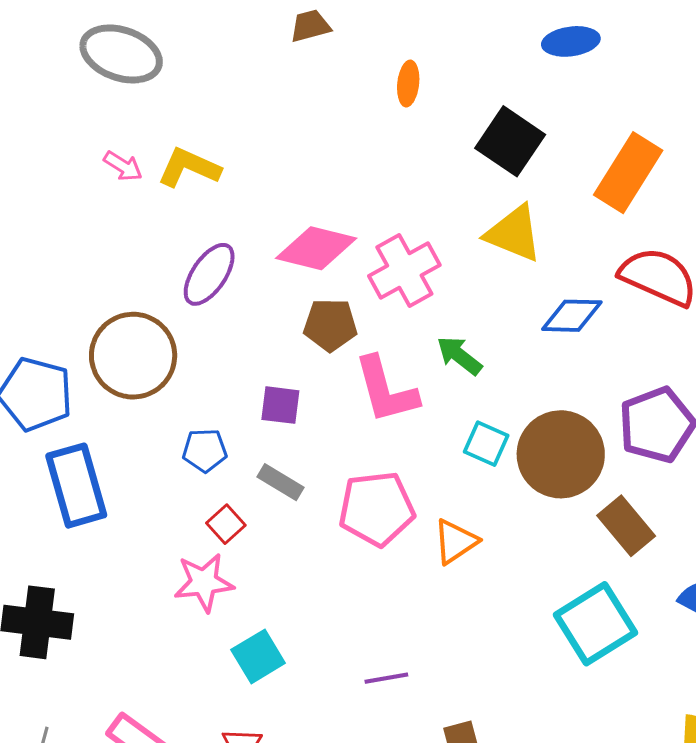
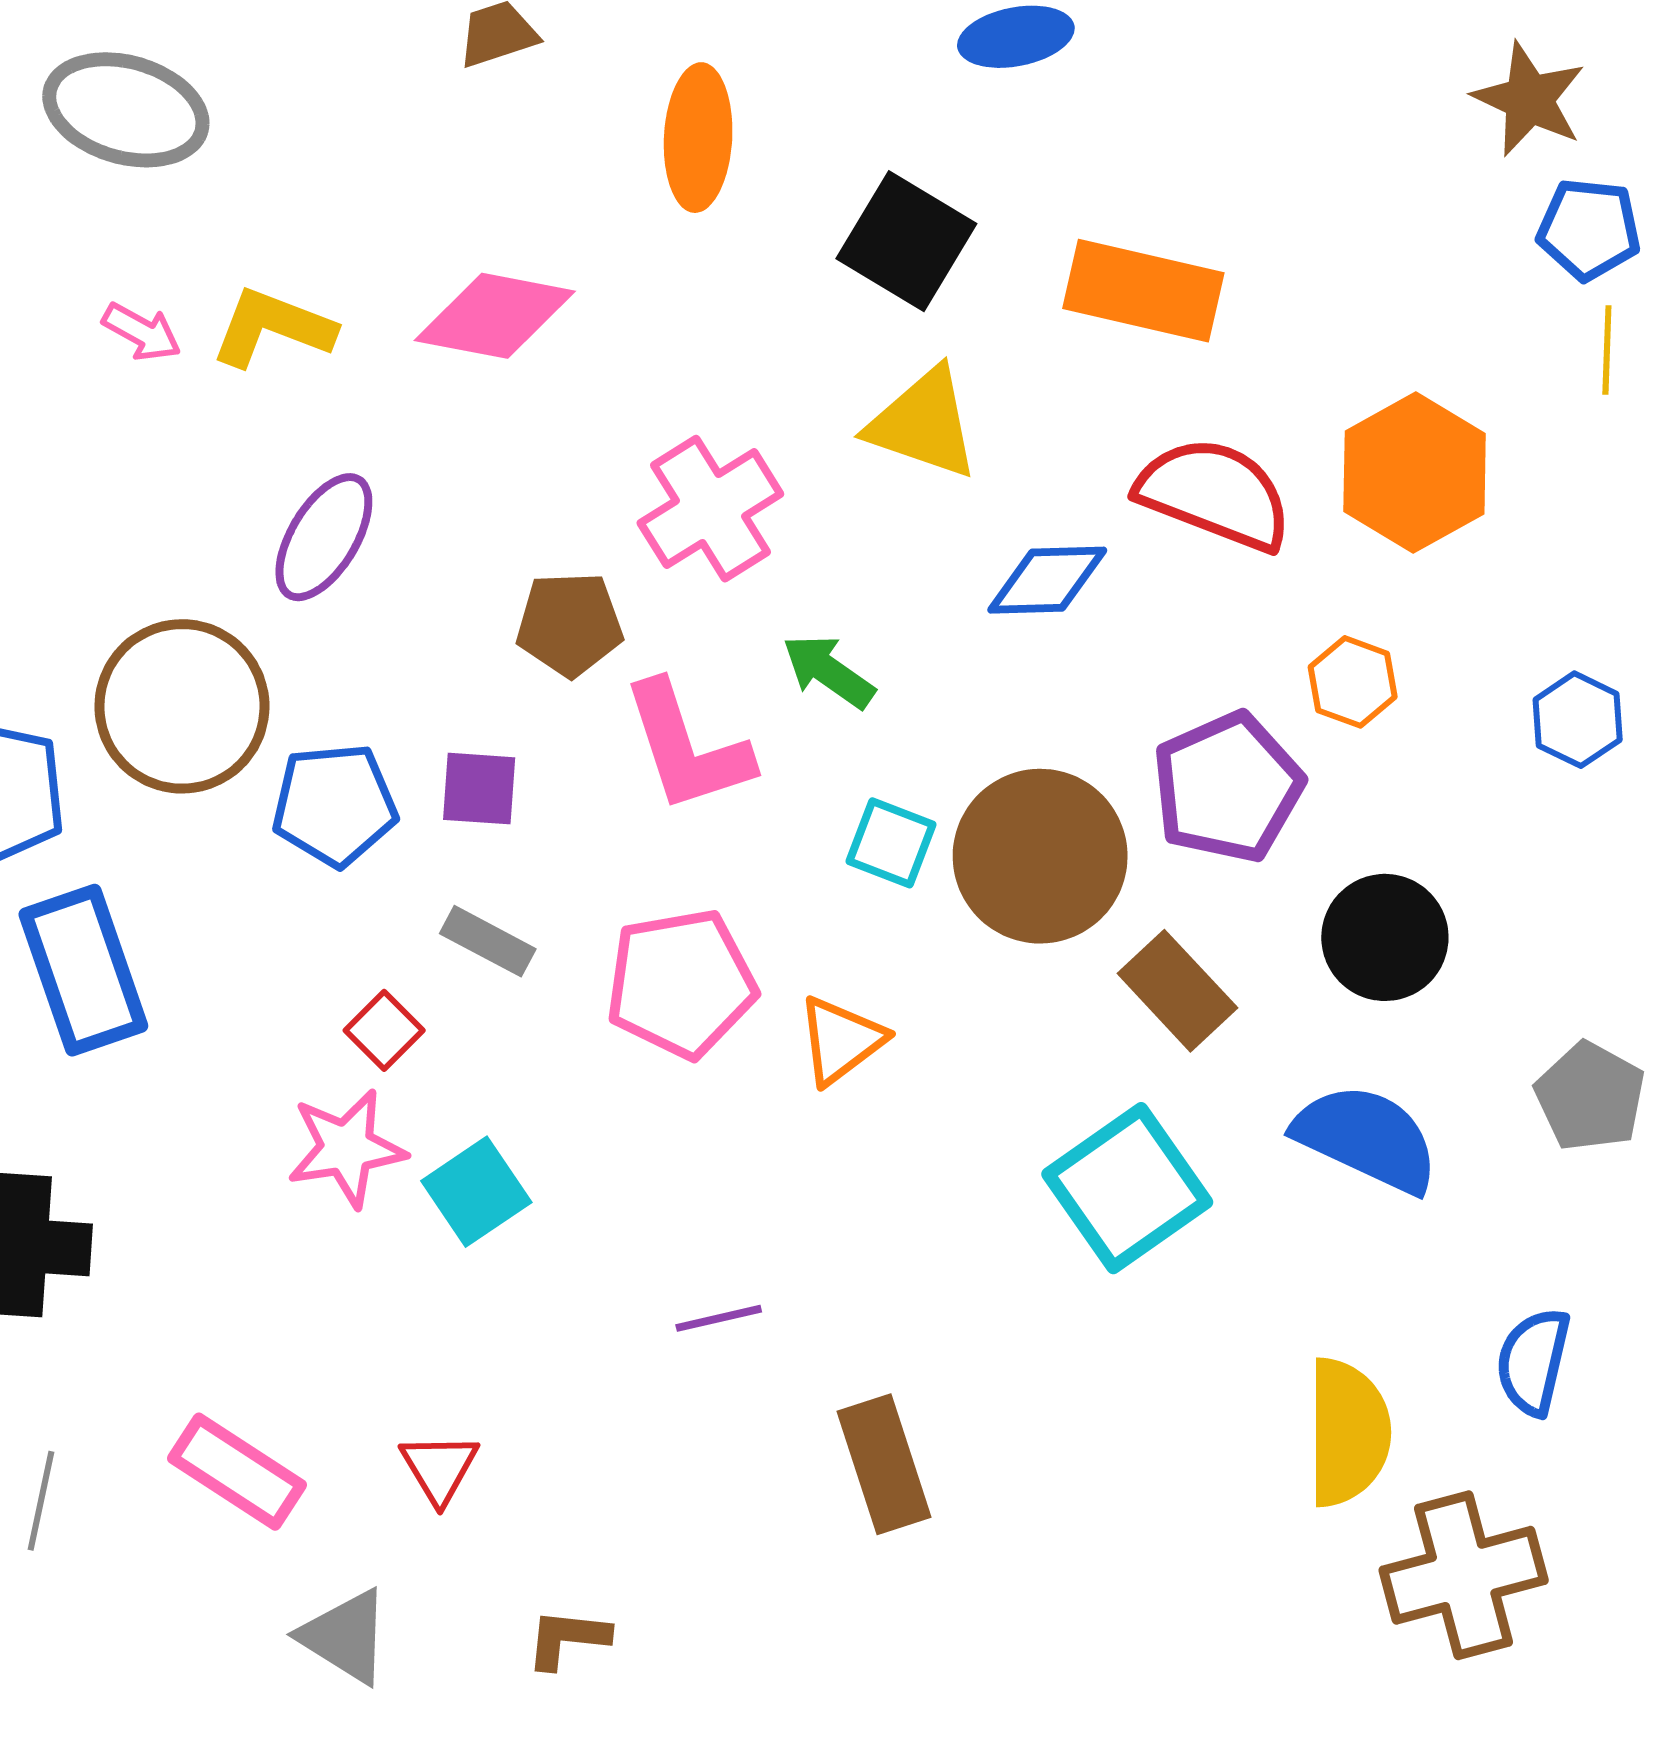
orange ellipse: (408, 84) -> (698, 138), size x1.6
orange rectangle: (628, 173) -> (1143, 291), turned 74
pink diamond: (316, 248) -> (495, 316), moved
blue pentagon: (205, 450) -> (335, 805), moved, size x1.4
cyan square: (258, 656) -> (476, 1192), moved

